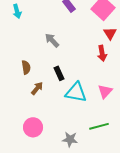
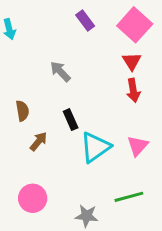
red triangle: (110, 33) -> (132, 61), moved
cyan triangle: (76, 92) -> (95, 147), turned -45

